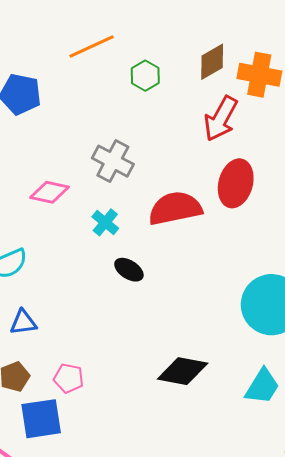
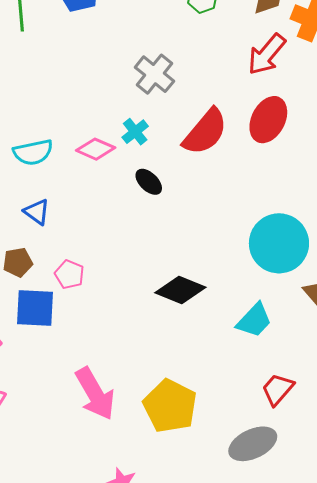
pink diamond: (49, 192) -> (96, 149), moved
red semicircle: (175, 208) -> (205, 132), turned 130
blue triangle: (23, 322) -> (37, 212), turned 32

